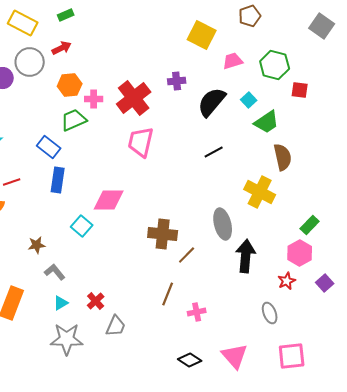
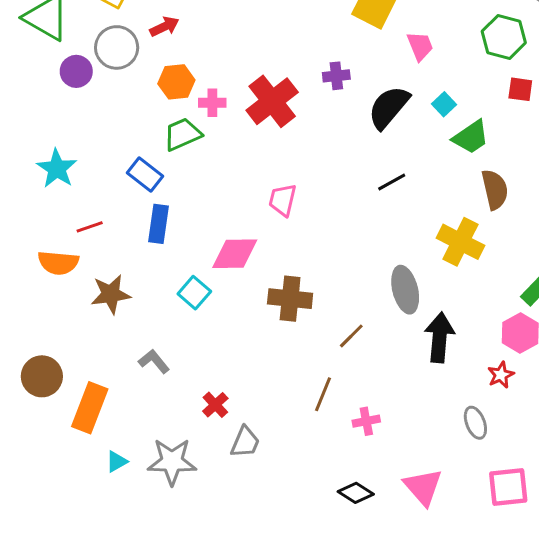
pink trapezoid: (233, 61) -> (420, 46), turned 85
green hexagon: (275, 65) -> (504, 37), moved
pink trapezoid: (141, 142) -> (283, 200), moved, size x0.7
brown cross: (163, 234) -> (290, 299), moved
brown star: (37, 245) -> (111, 294), moved, size x1.5
cyan triangle: (61, 303) -> (117, 462), moved

